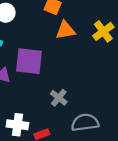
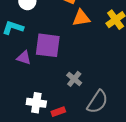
gray semicircle: (85, 122) -> (97, 102), turned 130

